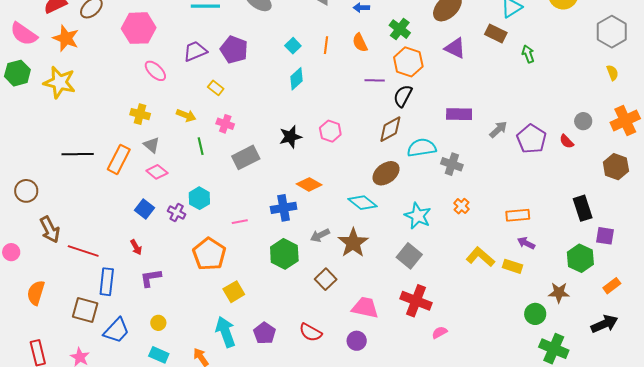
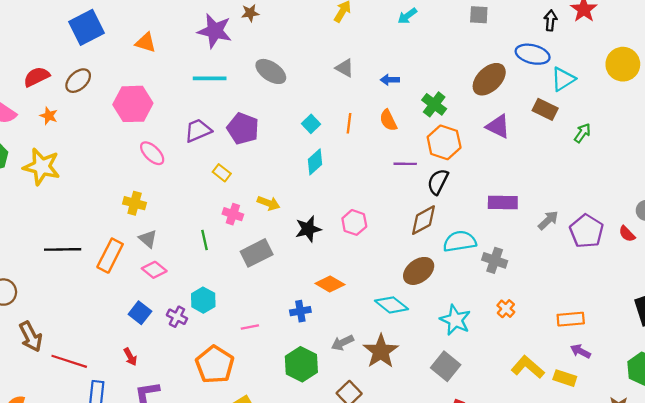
orange star: (66, 38) -> (49, 116), size x0.6
green arrow: (528, 54) -> (582, 133), turned 54
yellow arrow: (186, 115) -> (268, 203), moved
blue cross: (284, 208) -> (300, 311), size x0.7

